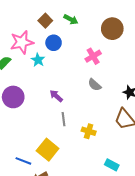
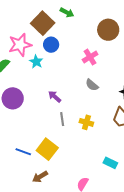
green arrow: (71, 19) -> (67, 12), moved
brown square: (45, 21) -> (43, 23), size x1.6
yellow cross: (89, 131) -> (86, 122), moved
blue line: (23, 161) -> (23, 152), moved

